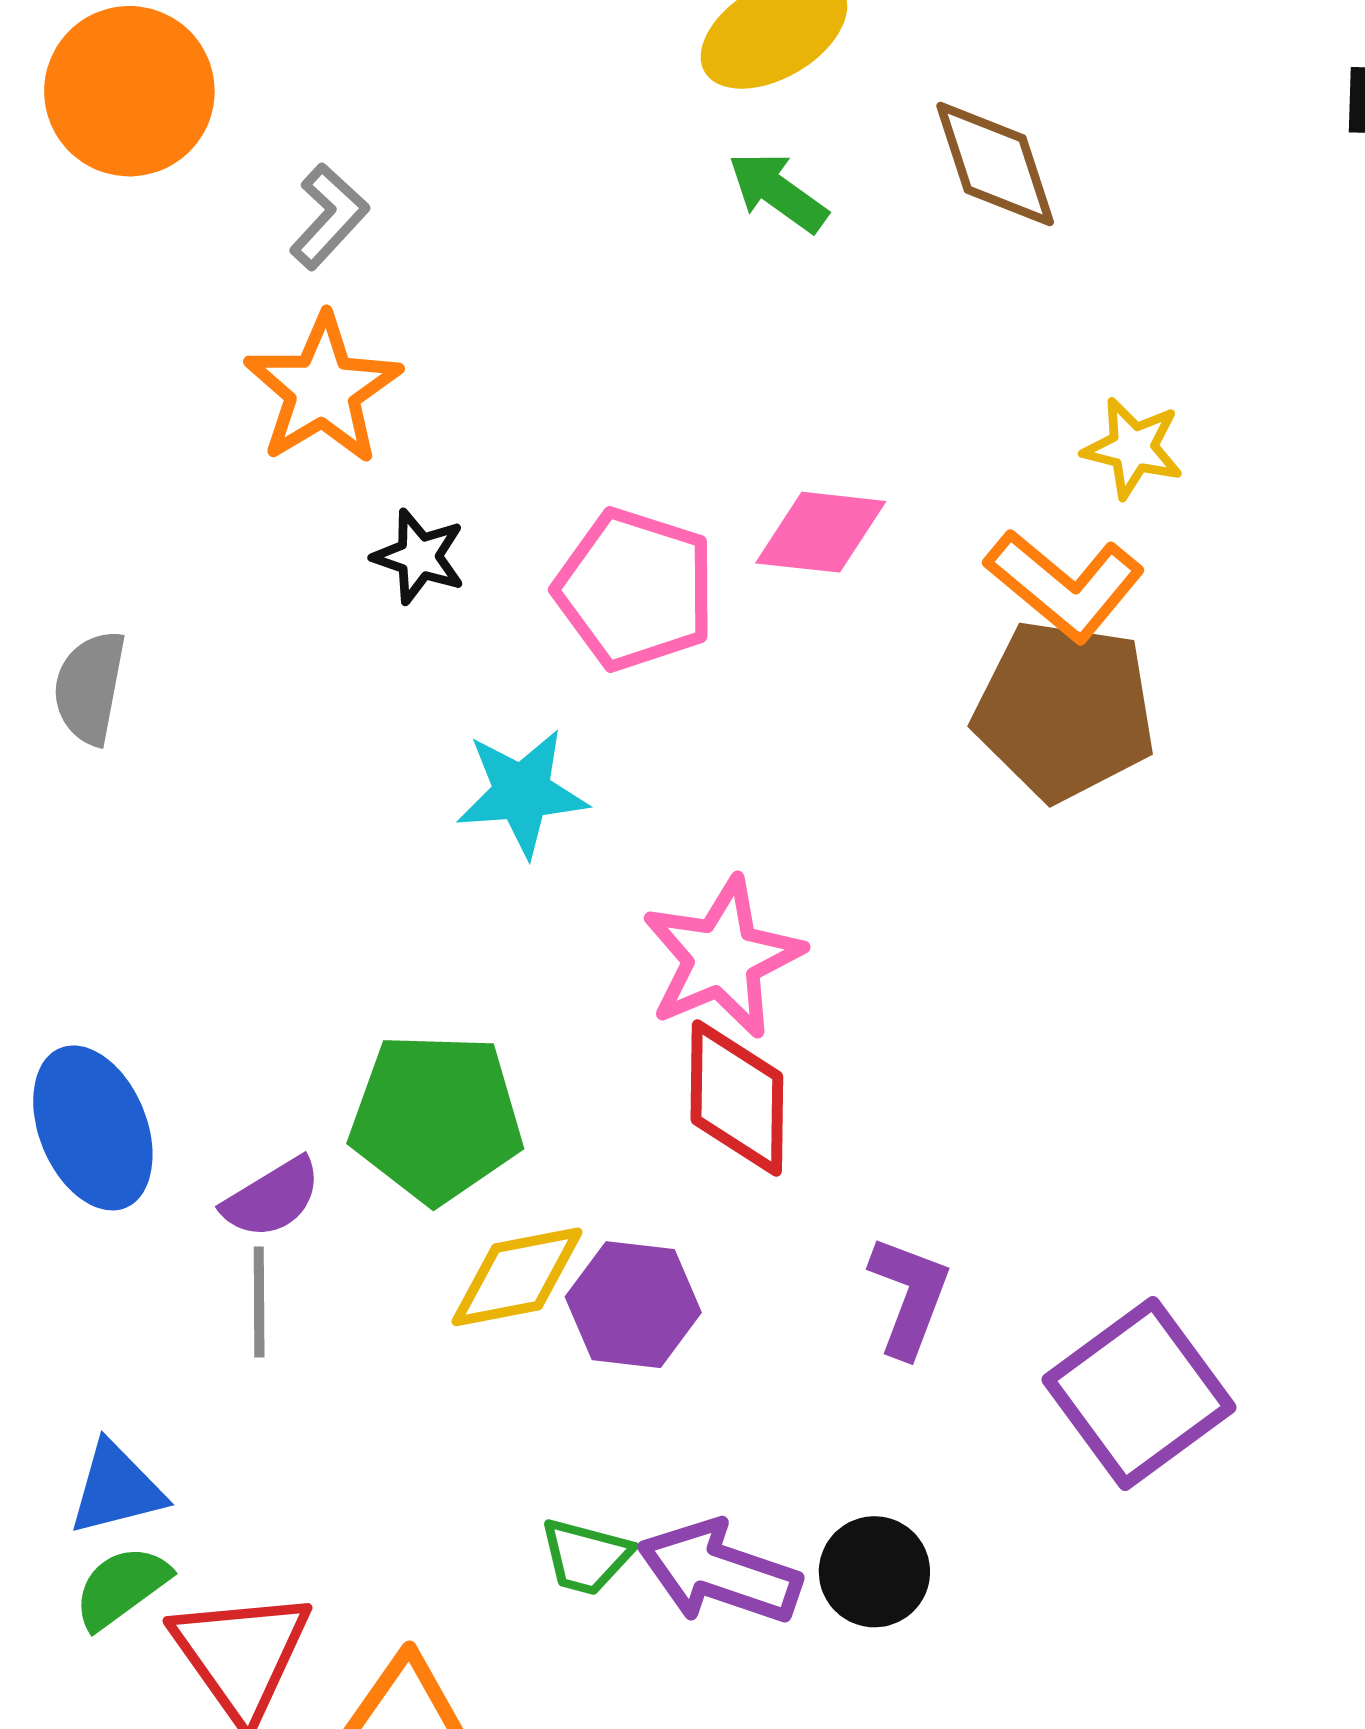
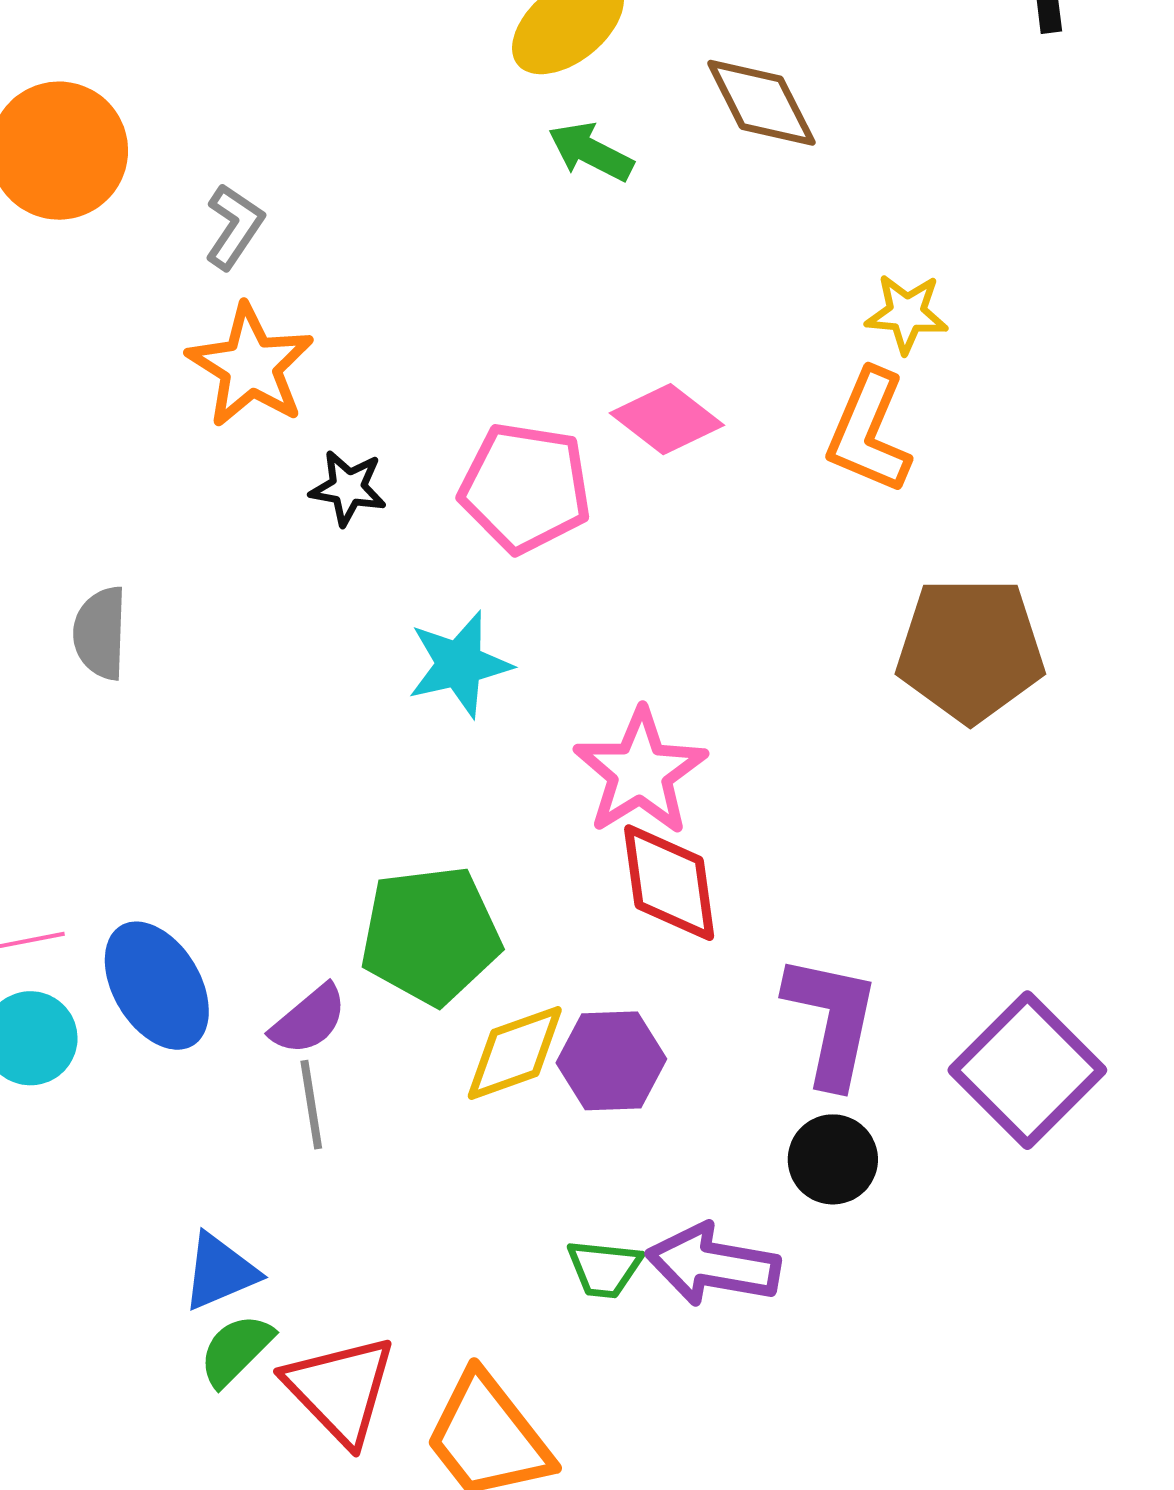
pink diamond: (821, 532) -> (667, 419), turned 40
orange L-shape: (1065, 585) -> (869, 432), turned 82
brown pentagon: (1065, 710) -> (970, 650), moved
purple L-shape: (909, 1296) -> (832, 1020), size x1.4
black circle: (874, 1572) -> (833, 1159), moved

